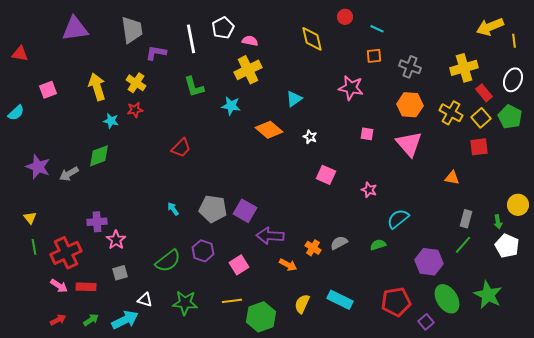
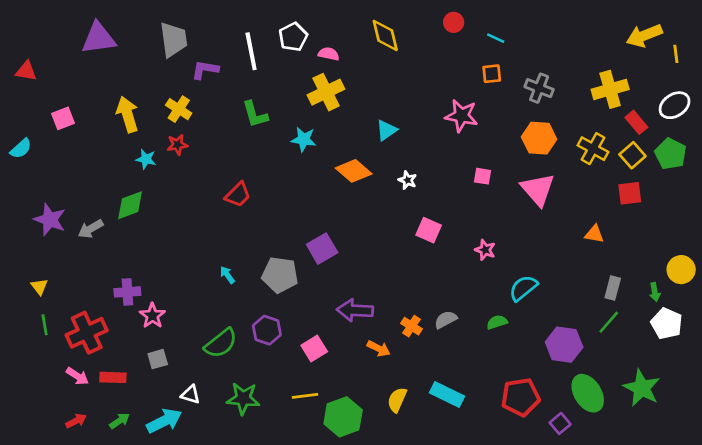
yellow diamond: (312, 39) -> (385, 36), moved
white ellipse: (513, 80) -> (675, 105), turned 35
purple square: (245, 211) -> (322, 249), moved, turned 30

